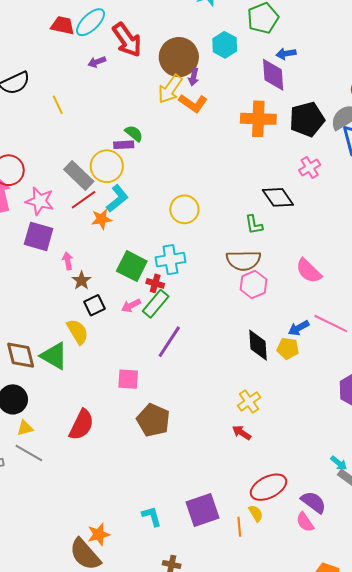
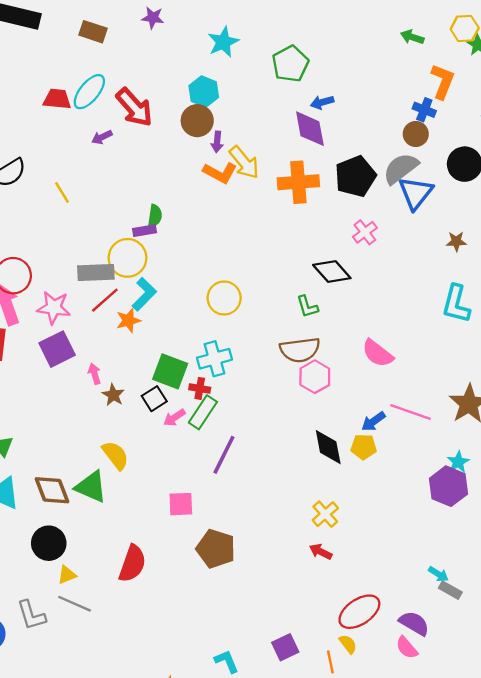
cyan hexagon: (225, 45) -> (204, 92), moved
brown circle: (179, 57) -> (197, 121), size x0.7
yellow arrow: (170, 89) -> (244, 162), moved, turned -68
green semicircle: (134, 133) -> (155, 216), turned 66
gray rectangle: (79, 175) -> (96, 272), turned -40
purple square: (39, 236) -> (57, 349), turned -36
black square: (94, 305) -> (154, 399), moved
purple square: (203, 510) -> (285, 647), size x0.7

